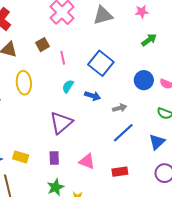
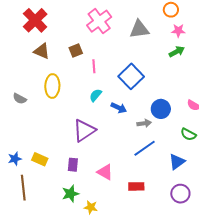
green arrow: (149, 40) -> (177, 52), moved
blue circle: (144, 80) -> (161, 109), moved

